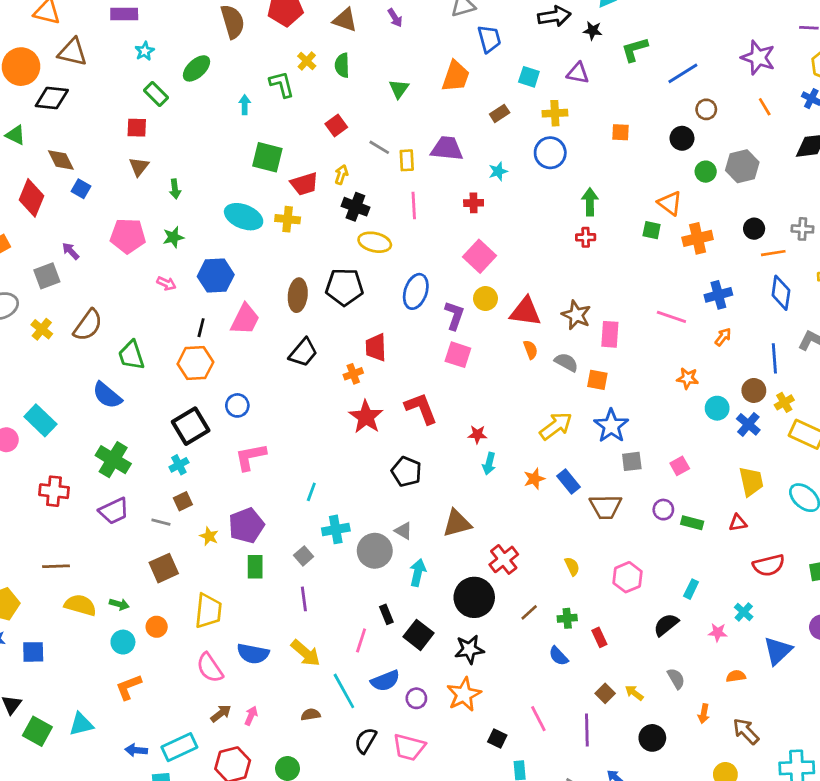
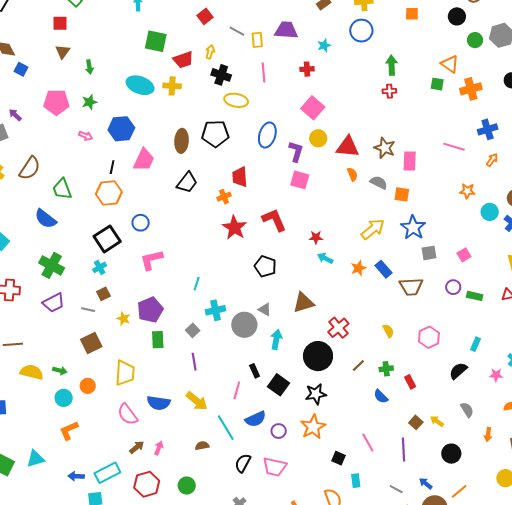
cyan arrow: (489, 464) -> (325, 258), turned 105

